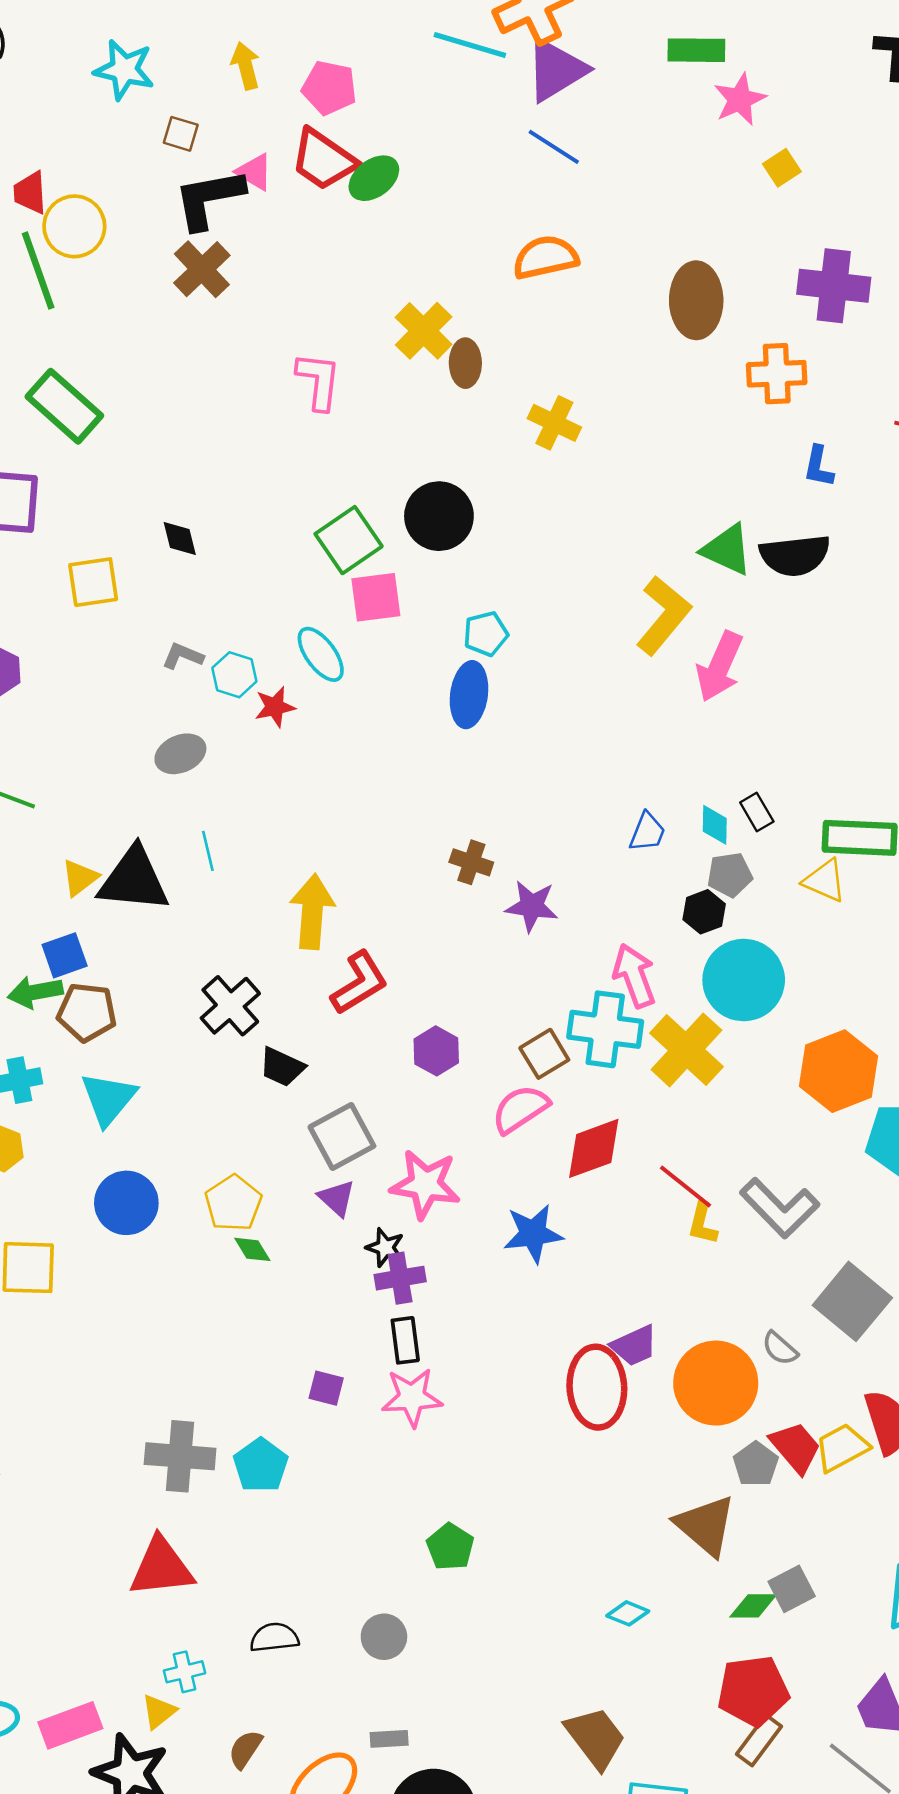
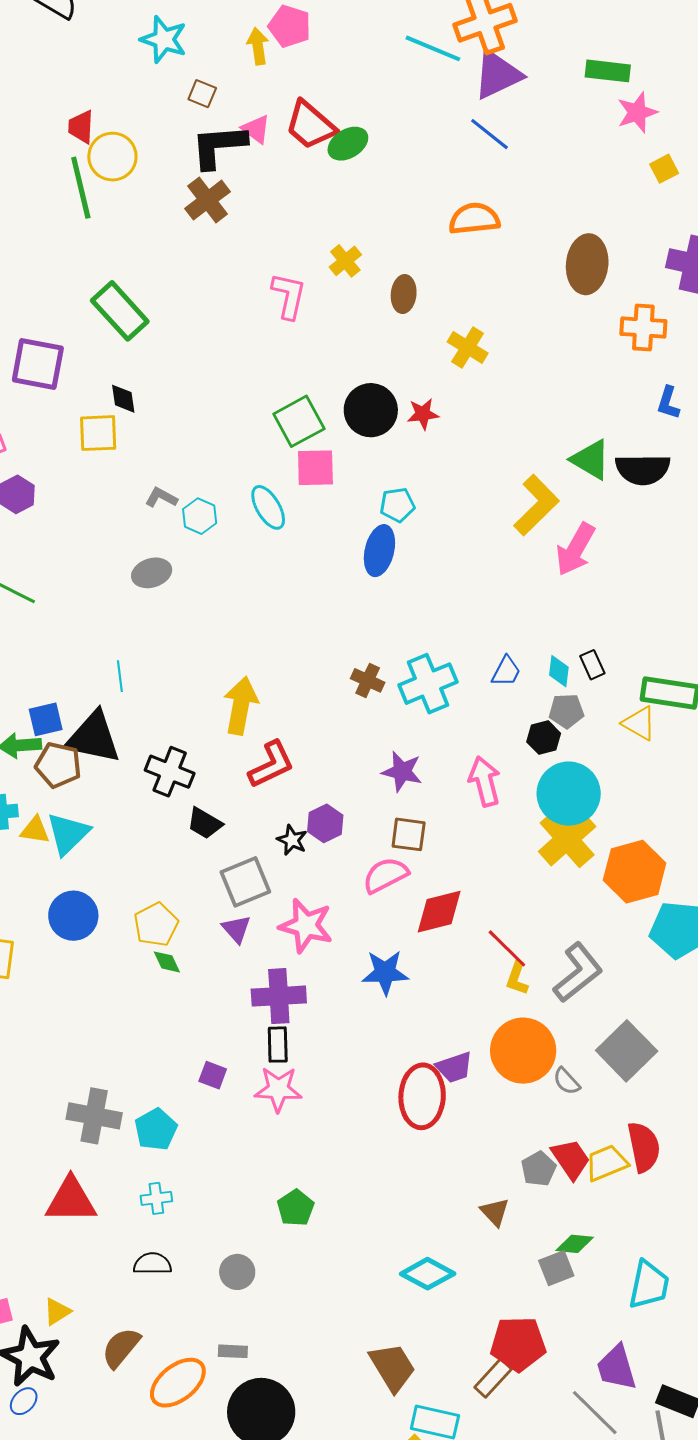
pink pentagon: (329, 88) -> (290, 26), moved
yellow cross: (424, 331) -> (345, 261), moved, size x0.7
green rectangle: (64, 406) -> (120, 311), moved
black diamond: (180, 538) -> (123, 399), moved
red star: (275, 707) -> (423, 414), moved
cyan line: (208, 851) -> (120, 676), moved
yellow triangle: (80, 878) -> (35, 830), moved, turned 40
black triangle: (134, 880) -> (93, 737), moved
purple star: (532, 906) -> (402, 771), moved
black cross: (230, 1006) -> (170, 772), turned -33
cyan cross: (605, 1029) -> (428, 684), moved, turned -36
yellow cross: (686, 1050) -> (567, 839), moved
brown square: (544, 1054) -> (409, 834), turned 33
gray L-shape: (780, 1208) -> (578, 973), turned -90
black star: (385, 1248) -> (292, 840), moved
purple cross: (400, 1278) -> (279, 996), size x1.4
orange circle: (716, 1383) -> (523, 1051), moved
brown triangle: (705, 1525) -> (495, 1212), size x0.6
green diamond: (753, 1606) -> (575, 1244), moved
cyan diamond: (628, 1613) -> (428, 1274), size x1.6
cyan cross: (185, 1672) -> (156, 1198), moved
brown rectangle: (759, 1740) -> (493, 1378), moved
brown semicircle: (245, 1749) -> (121, 1348), size x1.4

